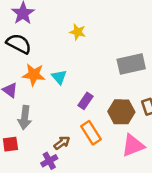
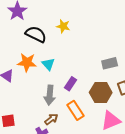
black semicircle: (19, 44) -> (36, 34), moved
gray rectangle: (131, 64) -> (110, 63), moved, size x0.7
gray arrow: (25, 118) -> (50, 95), moved

